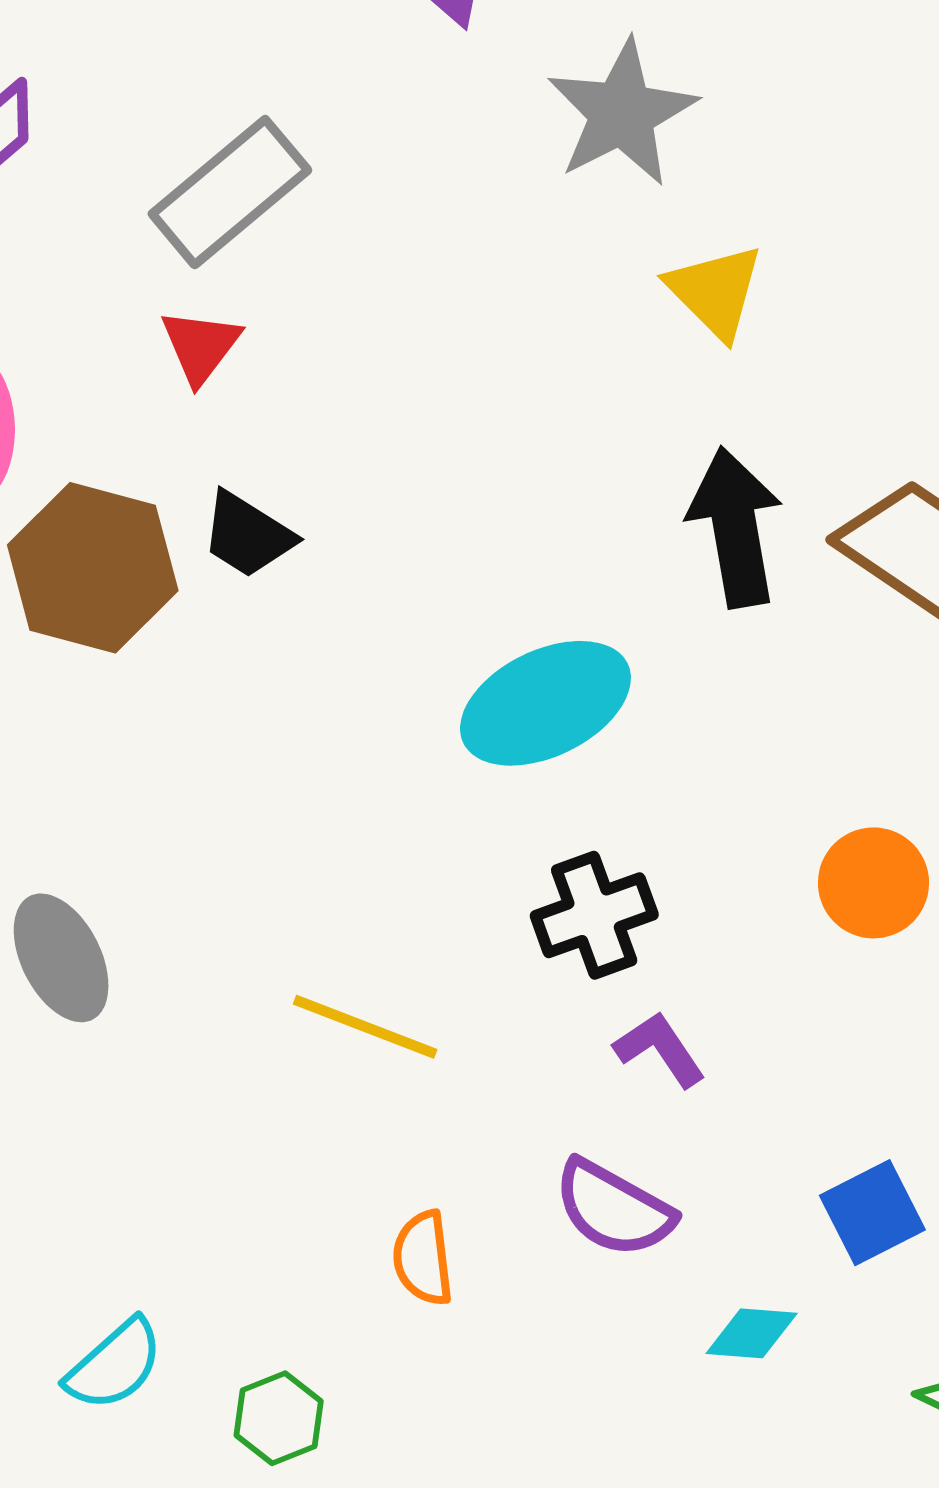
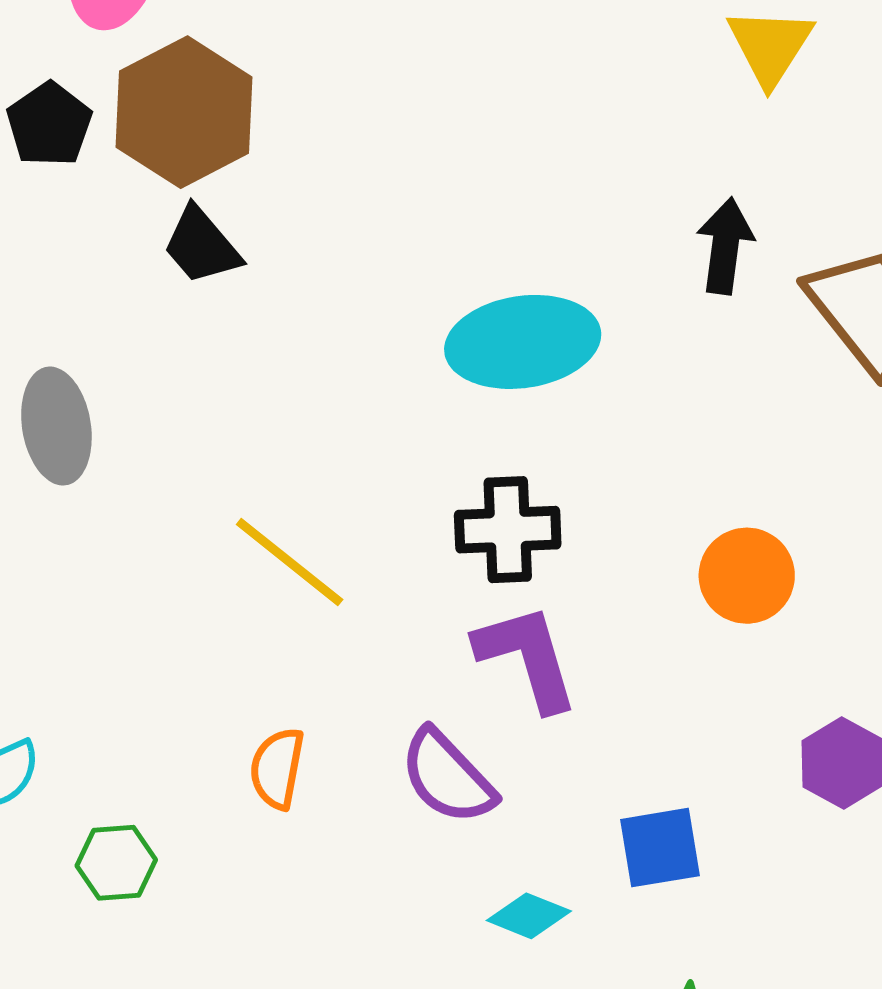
black arrow: (735, 527) -> (725, 246), size x0.7
black trapezoid: (248, 535) -> (202, 246), moved
purple L-shape: (660, 1049) -> (527, 657), size x1.5

